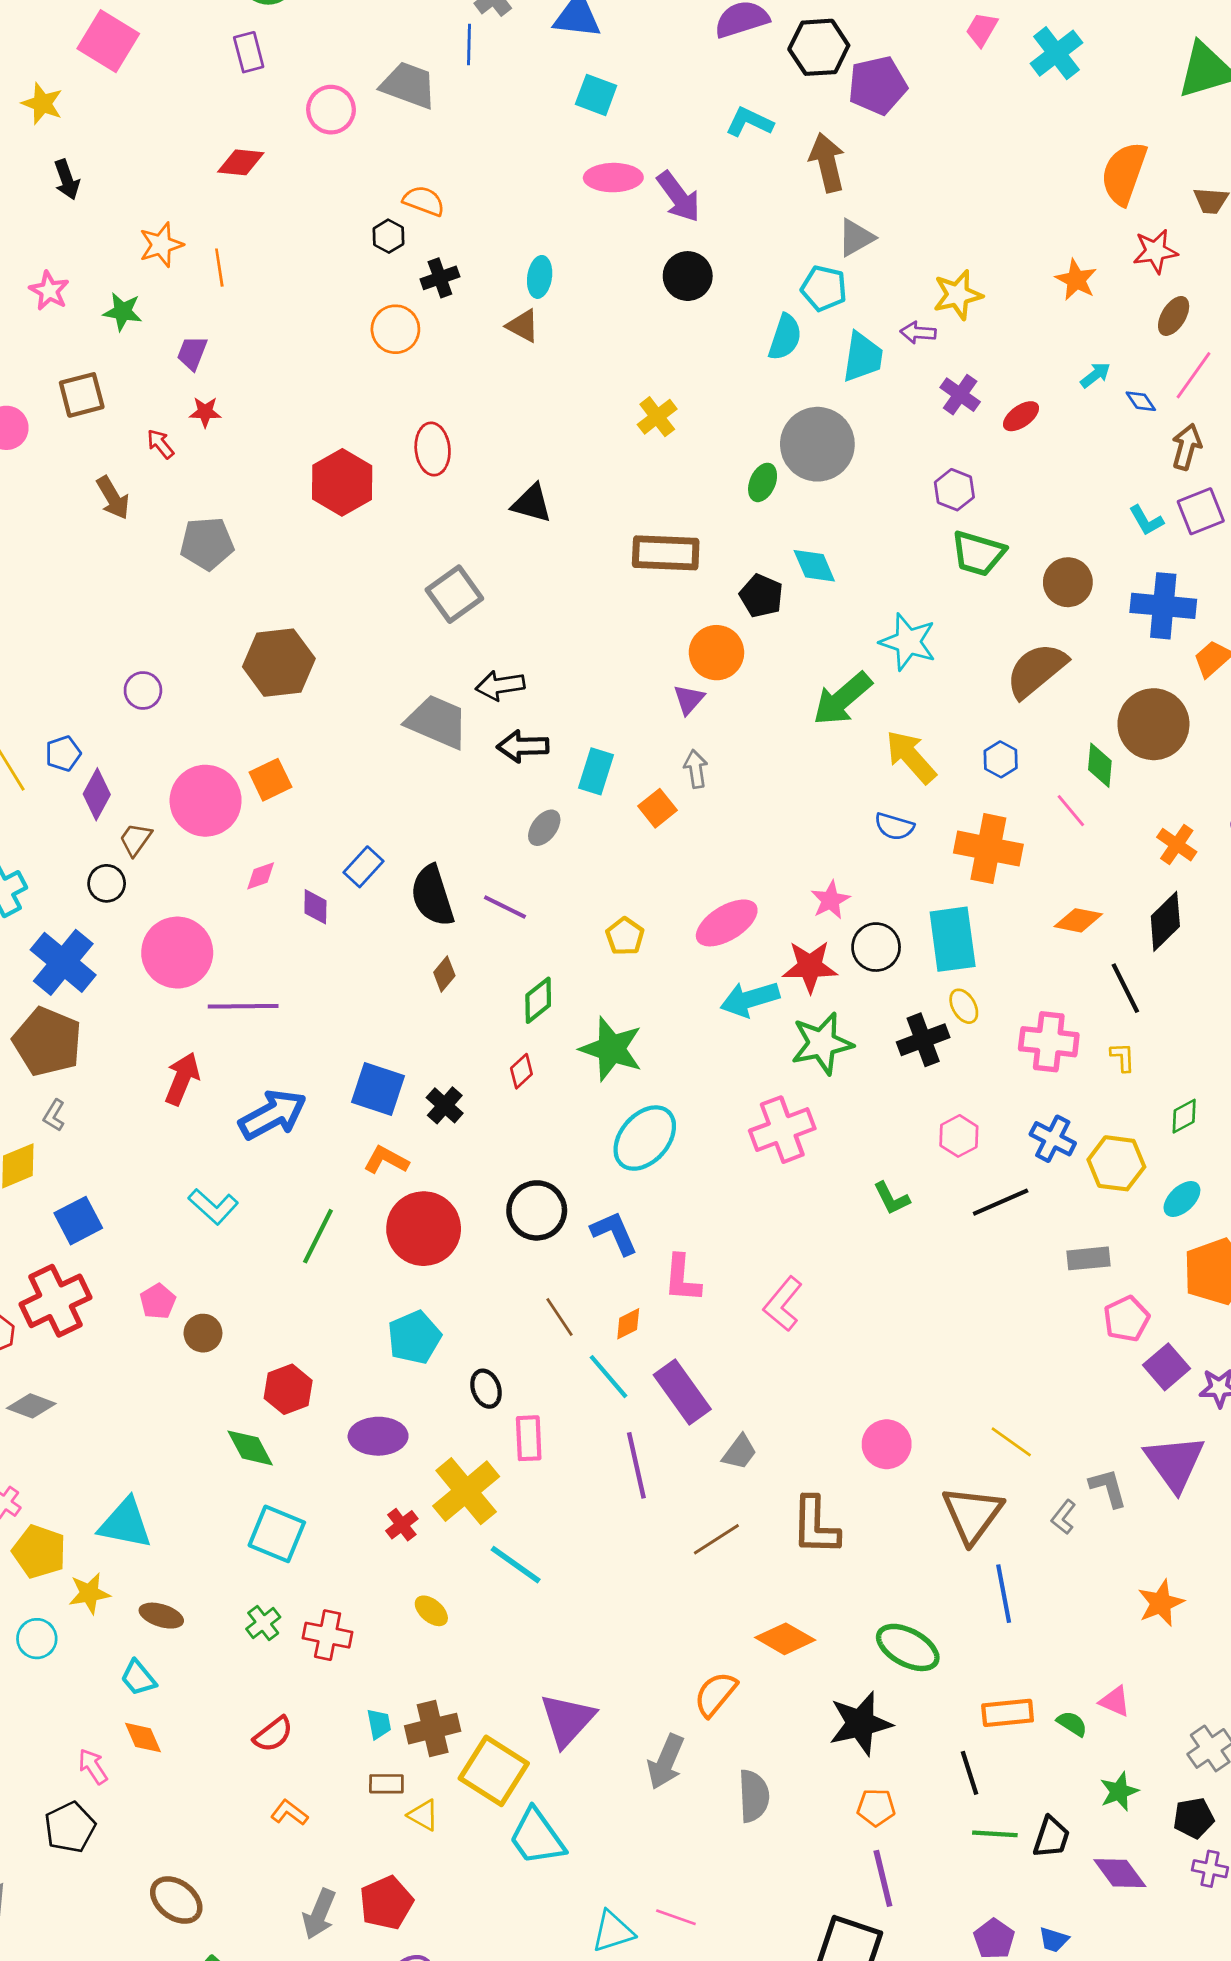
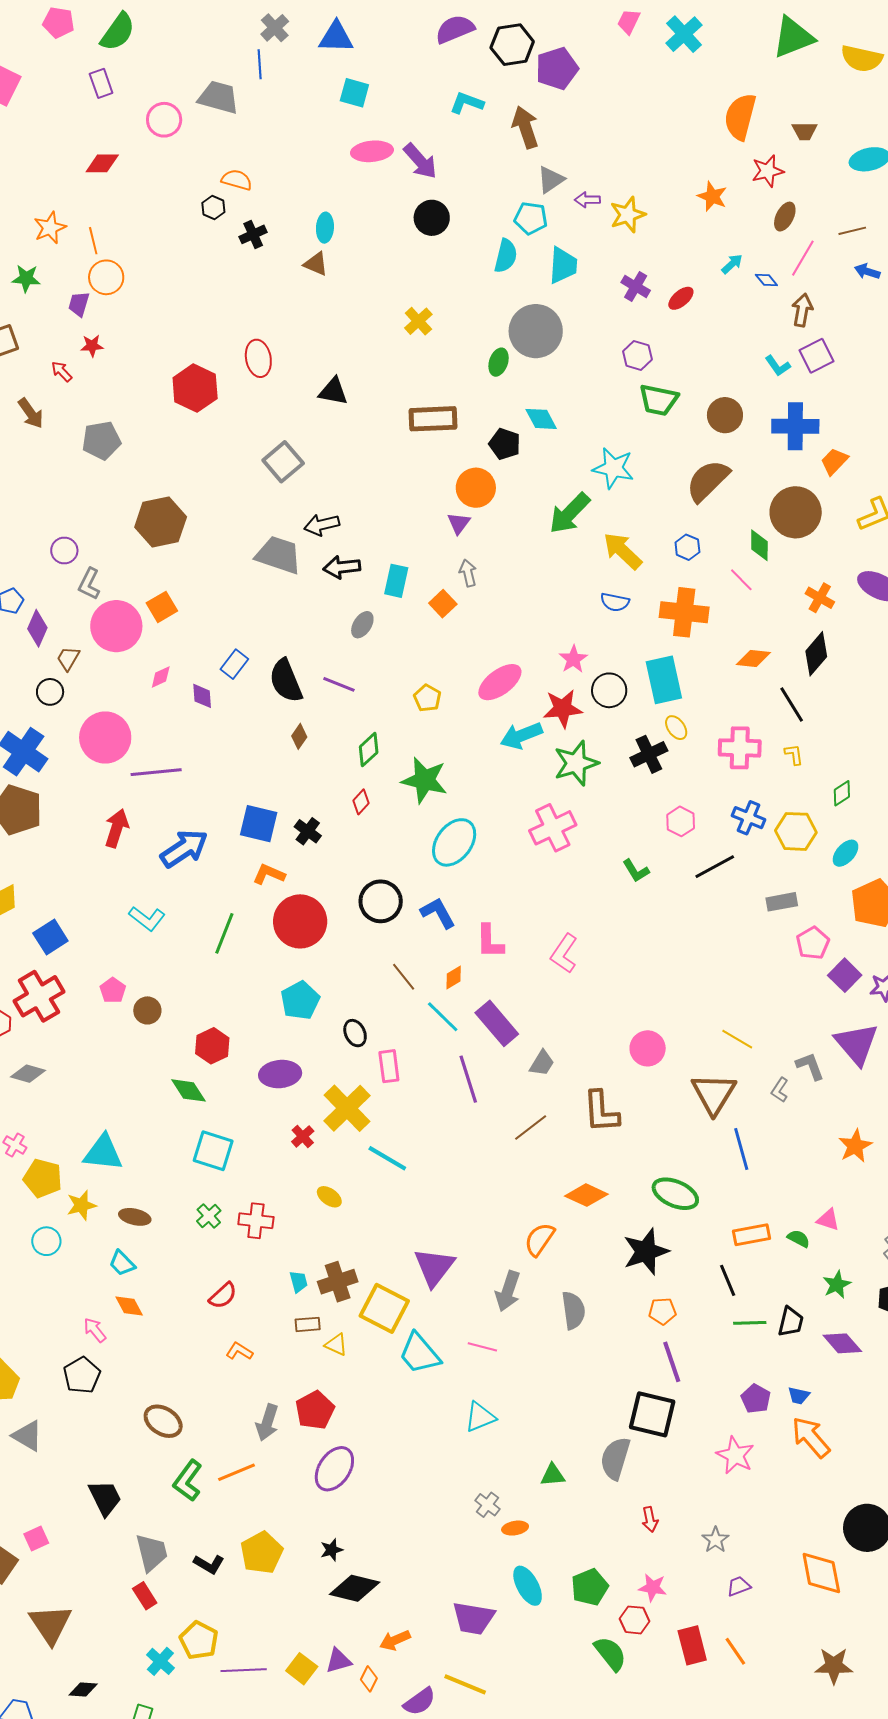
orange circle: (395, 329) -> (106, 277), moved
purple arrow: (918, 333) -> (587, 200), moved
gray L-shape: (54, 1115) -> (89, 584), moved, size x1.4
pink line: (676, 1917) -> (482, 1347), moved

